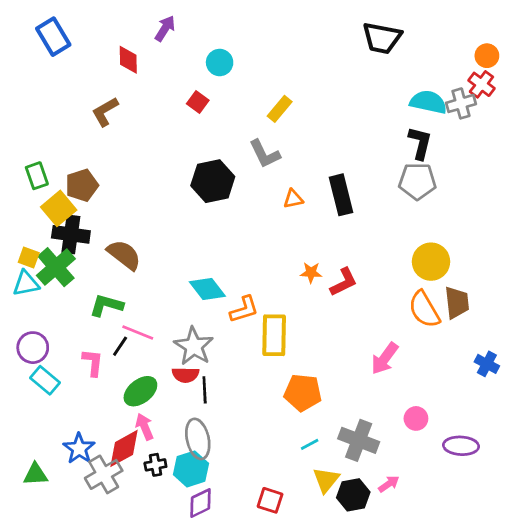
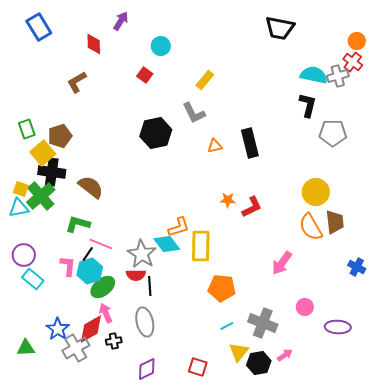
gray pentagon: (417, 181) -> (333, 133), moved
cyan diamond: (207, 289) -> (167, 244), moved
cyan hexagon: (191, 469) -> (90, 271), moved

